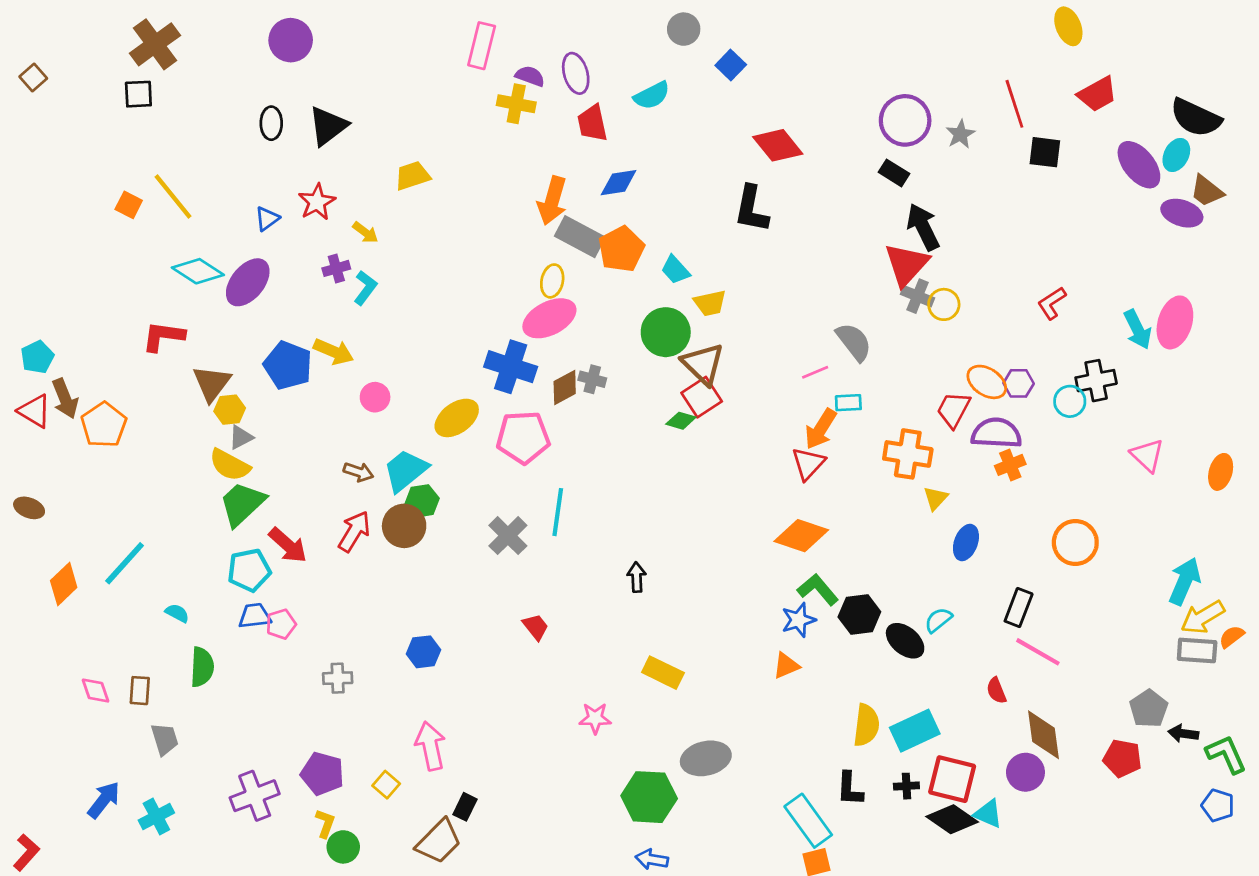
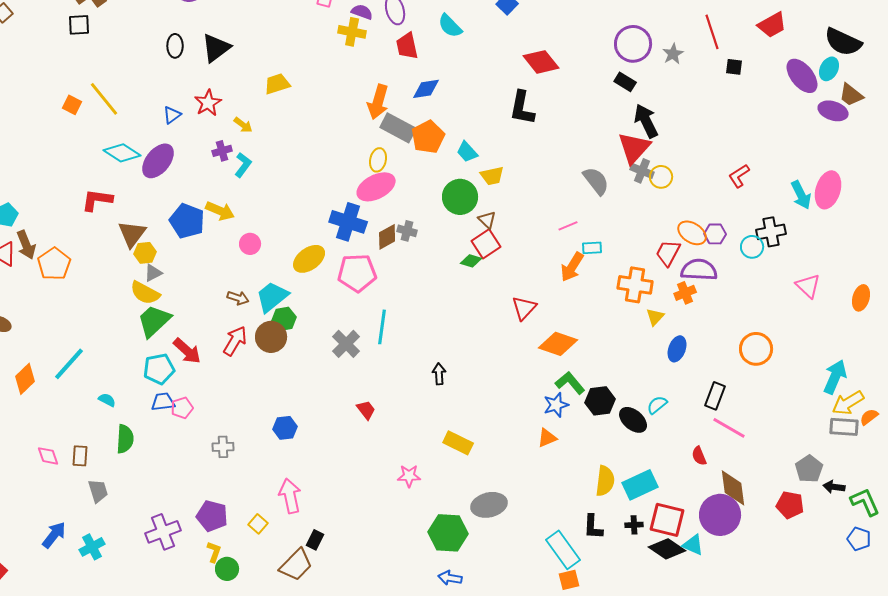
cyan semicircle: (652, 95) -> (450, 26), turned 72
black square: (1045, 152) -> (734, 67), size x0.7
gray semicircle: (854, 342) -> (596, 181), moved
brown triangle: (703, 364) -> (487, 220), size x0.6
red triangle: (808, 464) -> (524, 308), moved
orange cross: (1010, 465) -> (685, 293), moved
purple circle: (1025, 772) -> (720, 515), size x1.5

